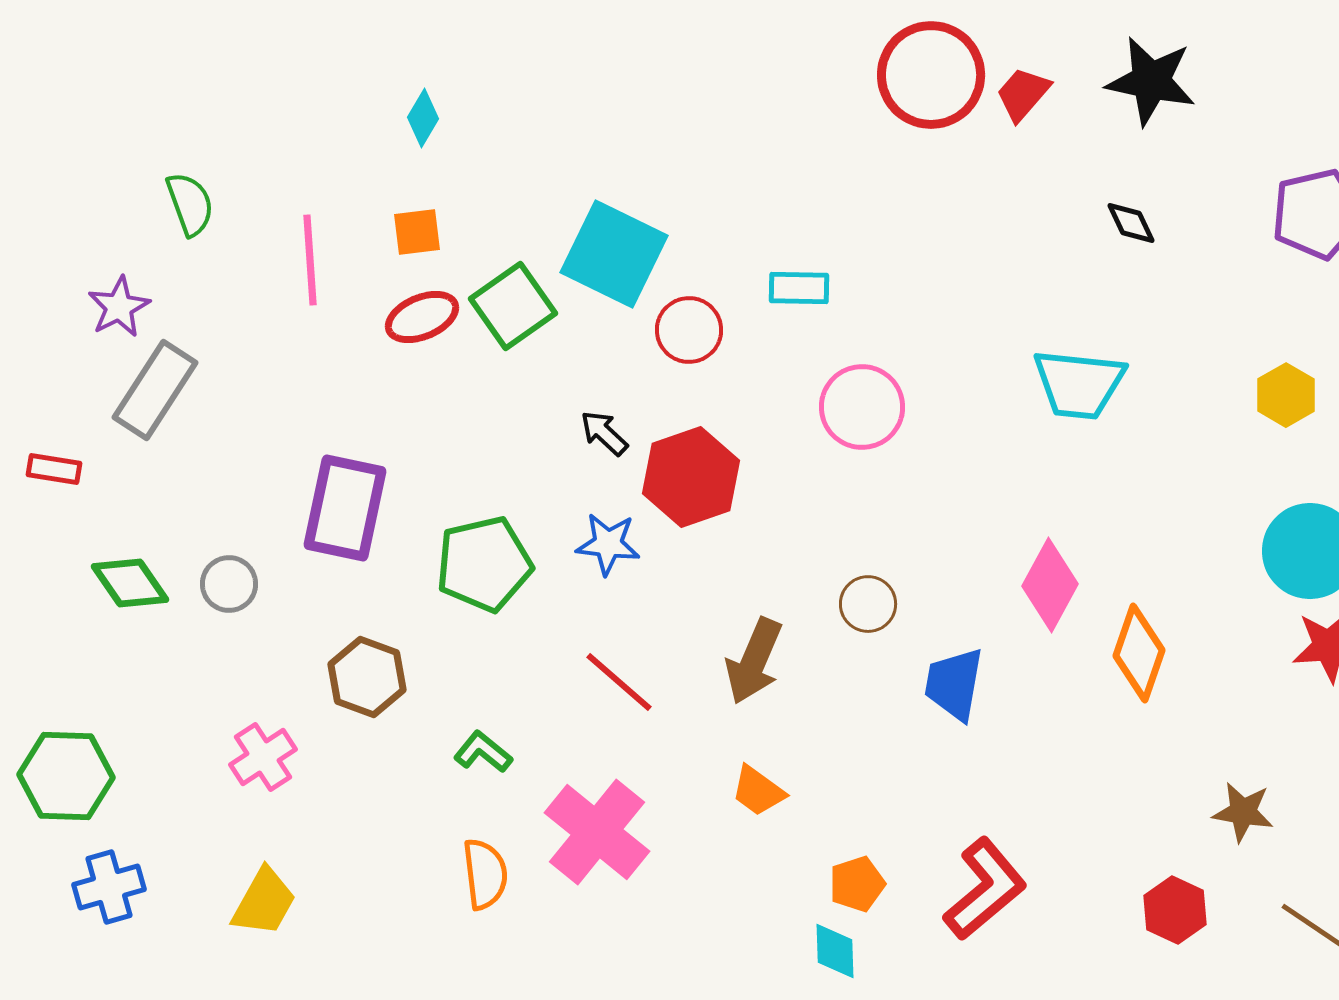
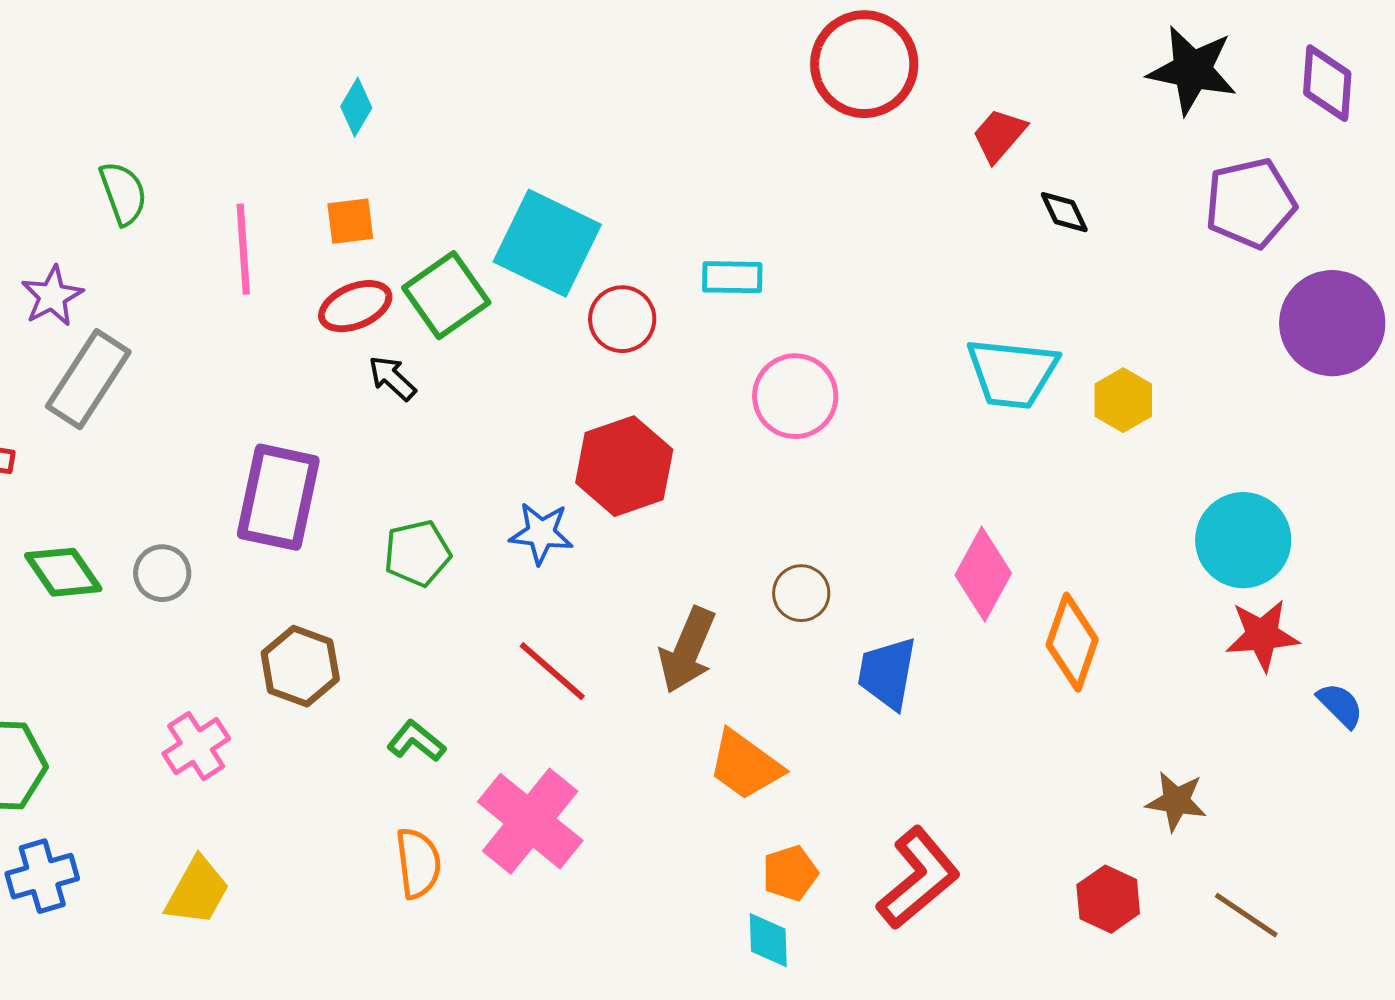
black star: (1151, 81) -> (1192, 70), moved
red trapezoid: (1023, 94) -> (999, 135), moved
yellow hexagon: (1286, 395) -> (1123, 400), moved
black arrow: (604, 433) -> (392, 378), moved
green pentagon: (484, 564) -> (417, 553), size x0.7
orange trapezoid: (758, 791) -> (745, 765), moved, size x1.4

